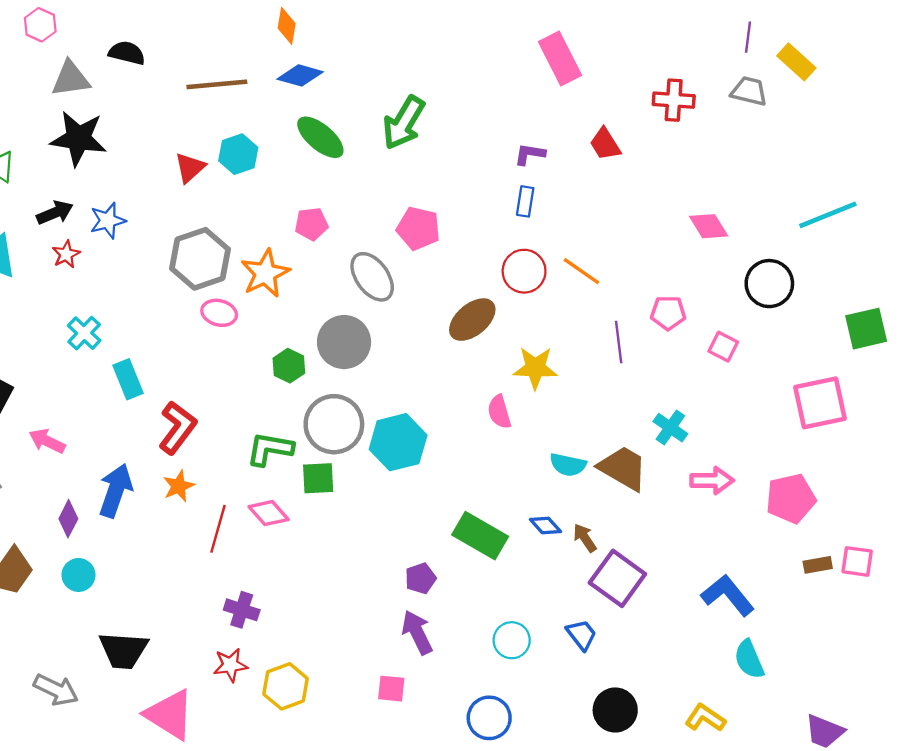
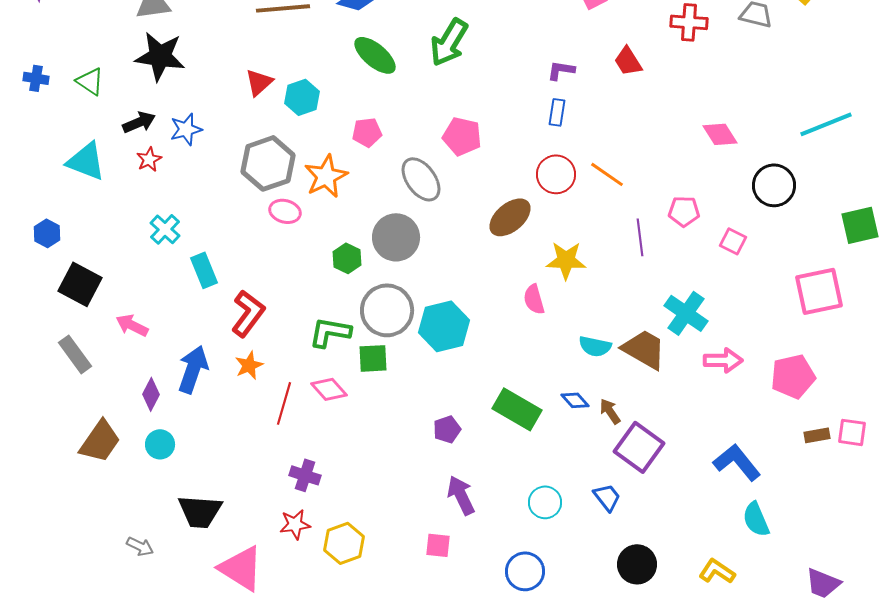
cyan hexagon: (238, 154) -> (302, 97), moved
cyan cross: (670, 428) -> (686, 313), size x1.4
purple pentagon: (421, 578) -> (447, 429), moved
gray arrow: (56, 690) -> (140, 546), size x0.7

